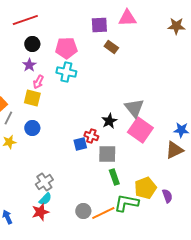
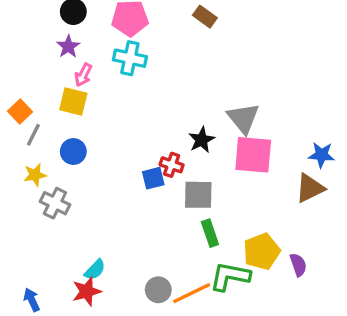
pink square: (140, 130) -> (253, 155), turned -30
gray cross: (44, 182) -> (55, 203), moved, turned -30

